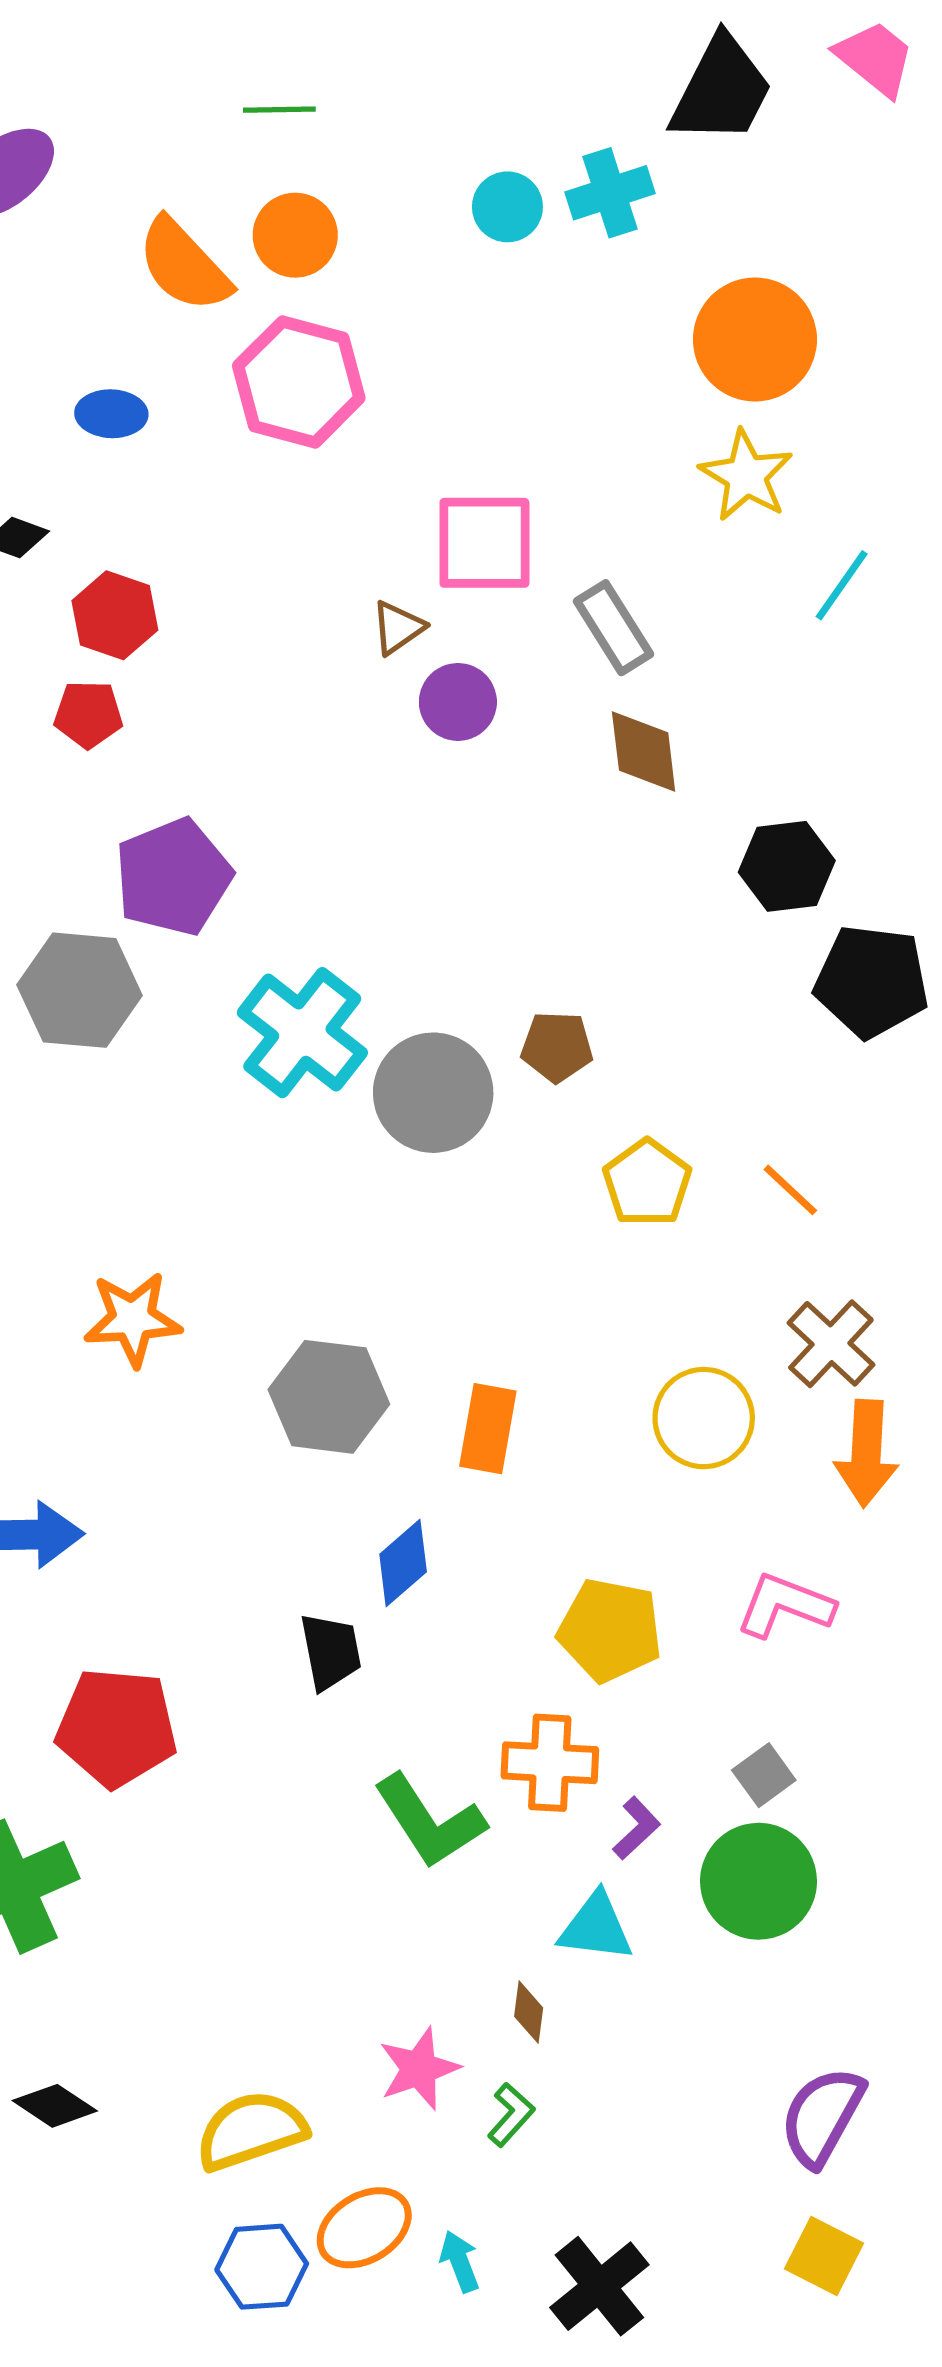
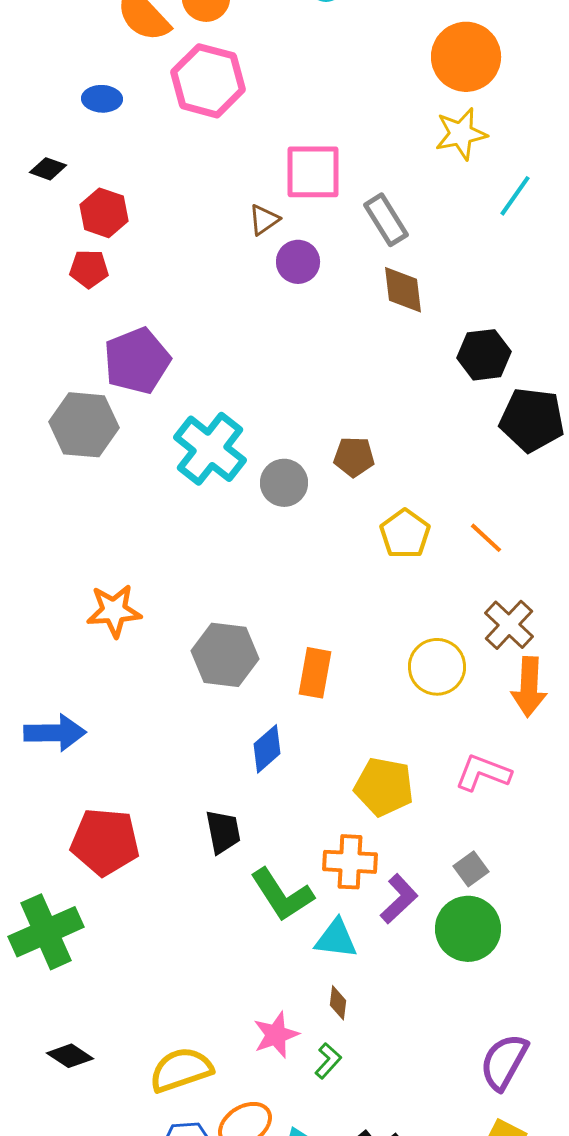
yellow star: (746, 476) -> (461, 134), turned 30
gray circle: (433, 1093) -> (284, 483), size x0.7
black trapezoid: (331, 1651) -> (223, 832), moved
purple L-shape: (636, 1828) -> (399, 899), size x1.4
cyan triangle: (596, 1927) -> (336, 939), moved

